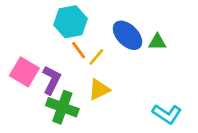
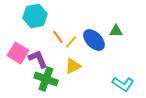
cyan hexagon: (71, 22) -> (35, 16), moved
blue ellipse: (127, 35) -> (94, 40), moved
purple L-shape: (52, 80) -> (38, 59), turned -50

